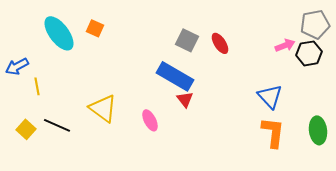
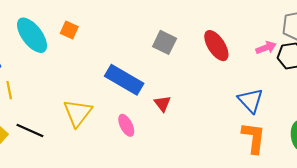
red ellipse: (220, 43) -> (216, 46), moved, size x1.4
blue rectangle: (175, 76) -> (124, 80), moved
yellow triangle: (103, 108) -> (78, 113), turned 32

